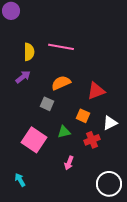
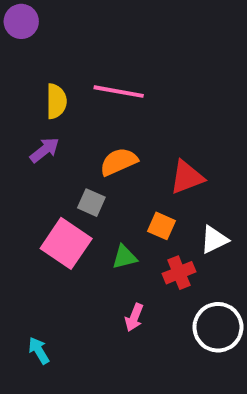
pink square: (34, 140) -> (66, 243), moved
white circle: (109, 184) -> (218, 327), moved

